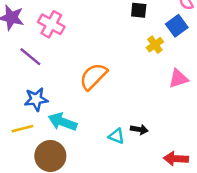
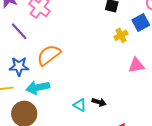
orange semicircle: (93, 76) -> (49, 55), moved
cyan arrow: (62, 122) -> (38, 87), turned -40

